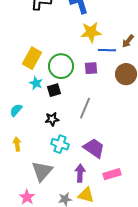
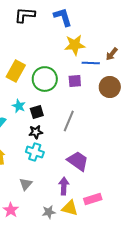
cyan star: (36, 83) -> (19, 106), moved
black square: (54, 90) -> (37, 112), moved
cyan cross: (60, 144) -> (35, 152), moved
gray triangle: (42, 171) -> (26, 184), size x0.6
pink rectangle: (112, 174) -> (93, 199), moved

